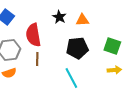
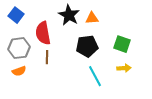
black star: (59, 17) -> (69, 15), size x1.5
cyan line: (71, 78) -> (95, 76), moved

